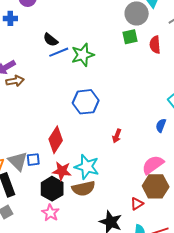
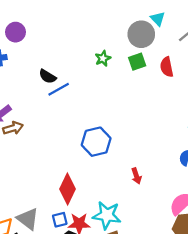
green star: (83, 55) -> (103, 58), moved, size x0.6
red arrow: (117, 136) -> (136, 176), turned -32
blue square: (33, 160) -> (60, 220), moved

